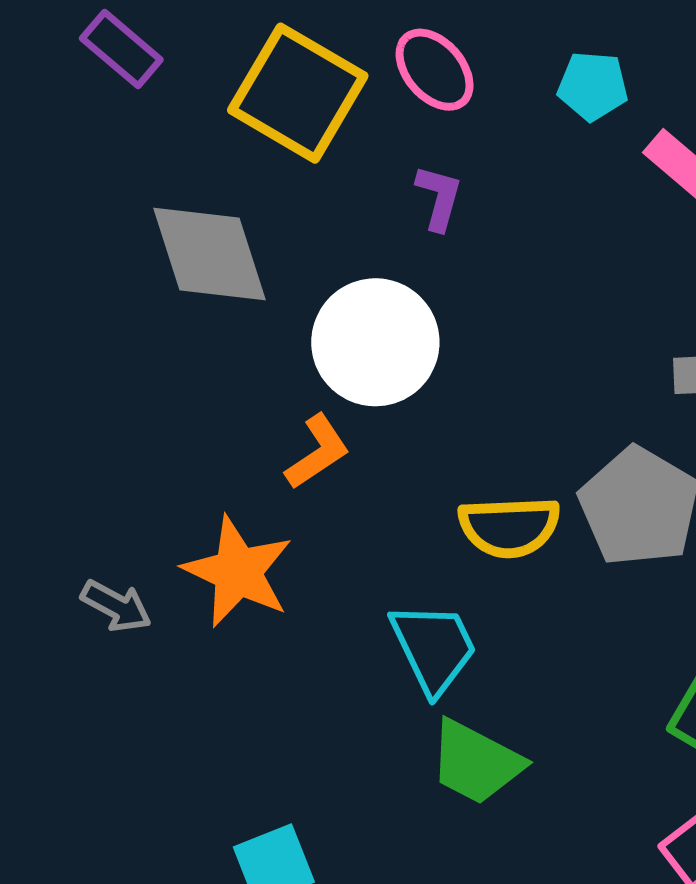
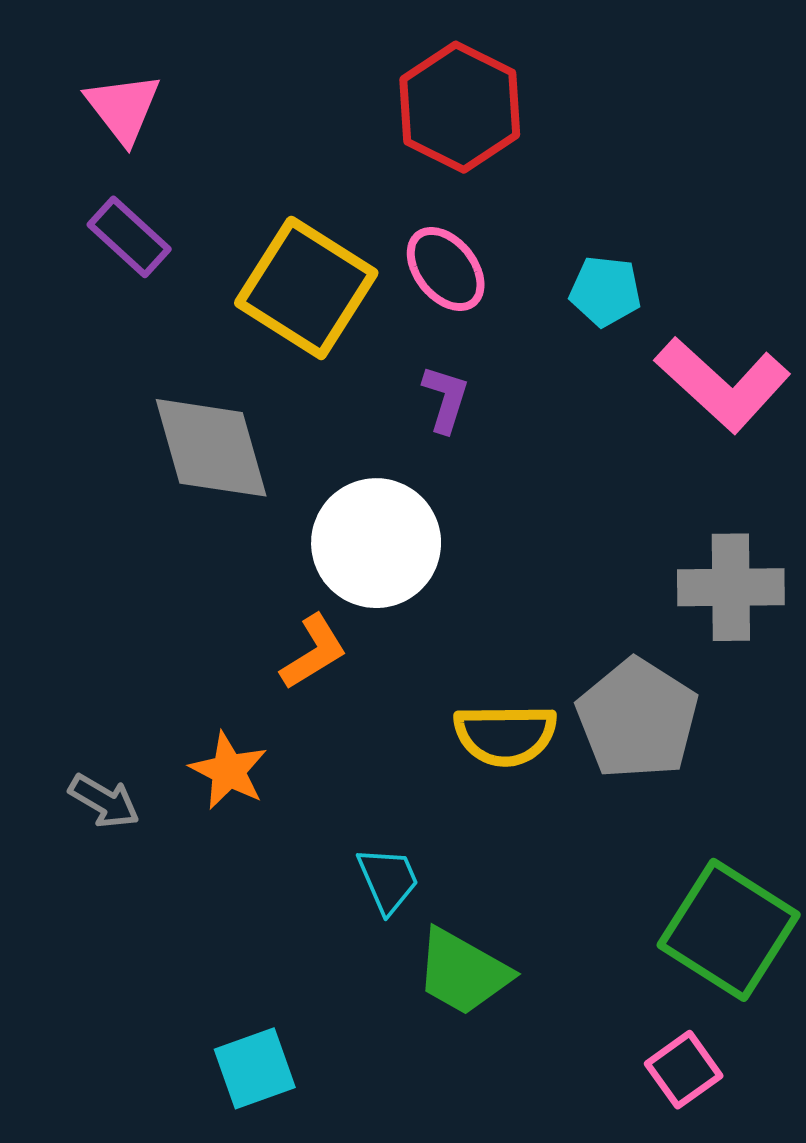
orange star: (238, 572) -> (229, 771), size x0.7
cyan trapezoid: (434, 648) -> (388, 880), moved, size x0.7

